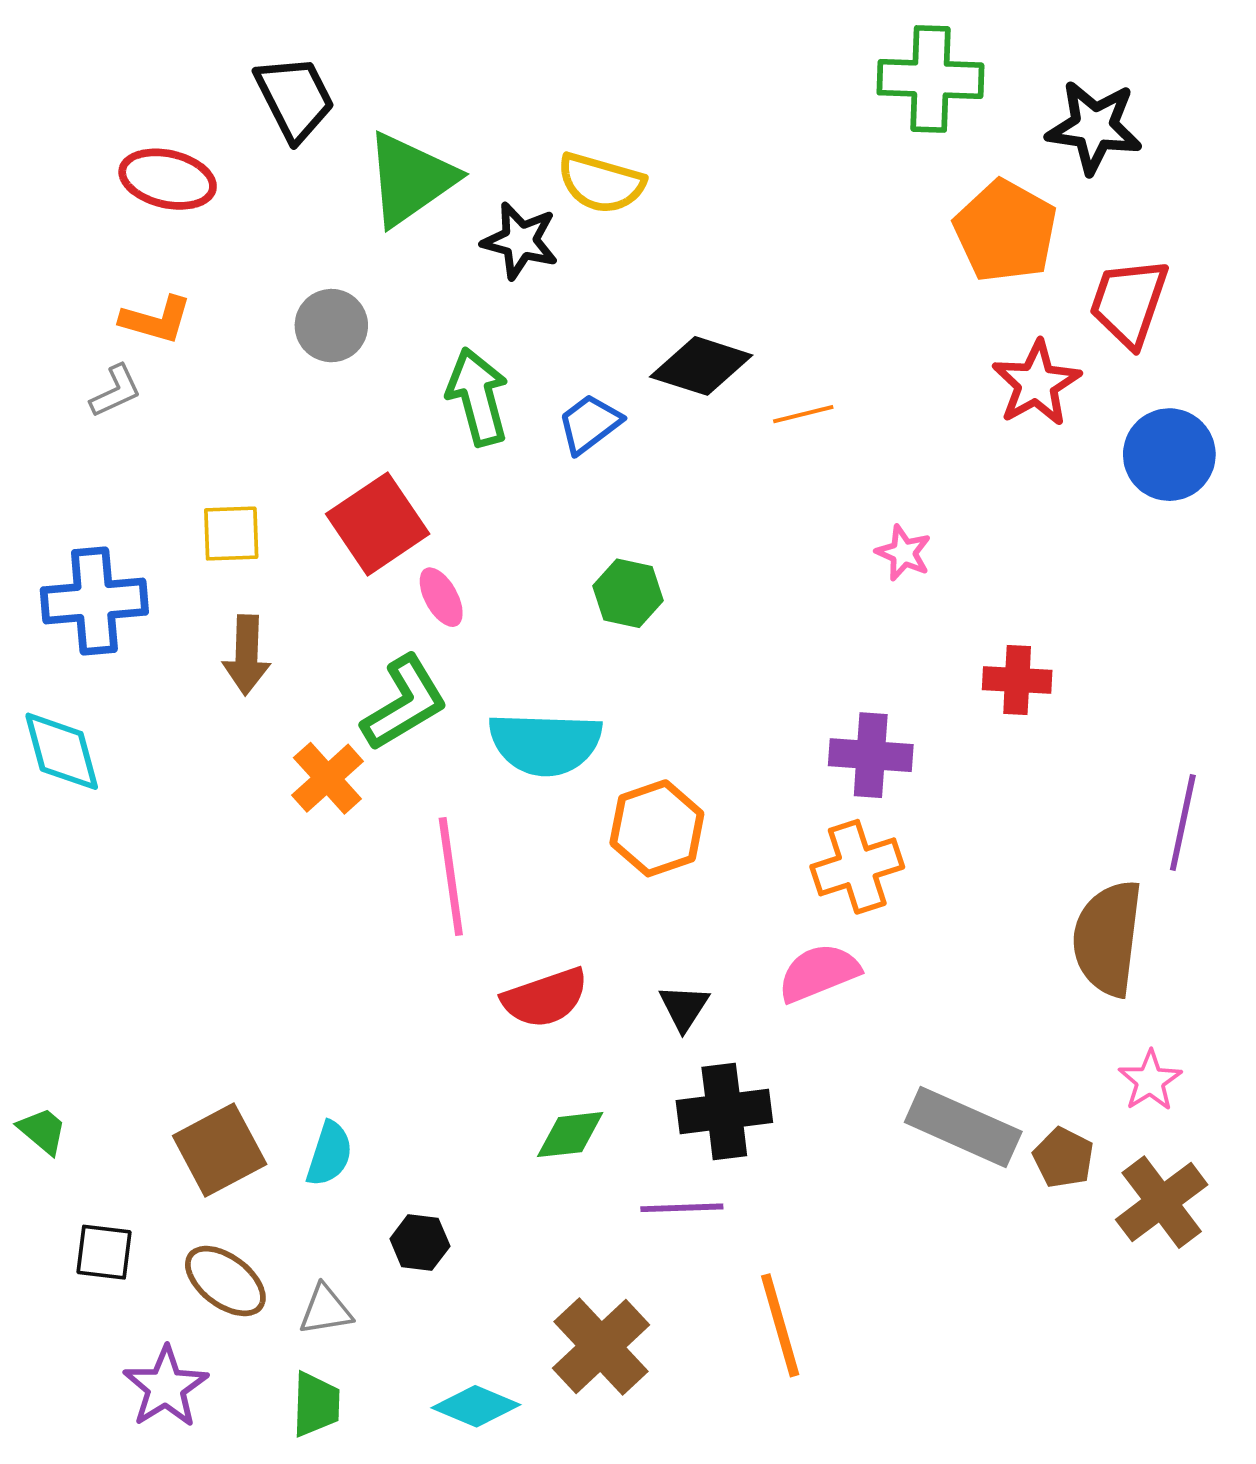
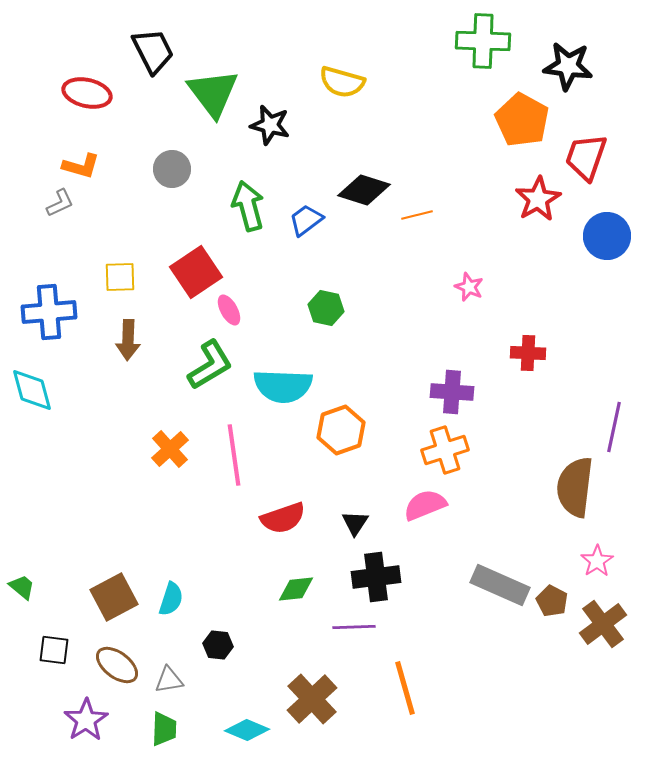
green triangle: (410, 179) -> (213, 93), turned -32
yellow semicircle: (601, 183) -> (342, 82), moved
orange cross: (327, 778) -> (170, 449), moved

